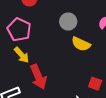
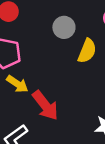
yellow semicircle: (81, 44) -> (87, 51), turned -78

